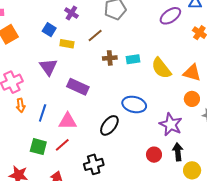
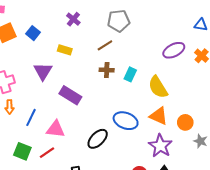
purple ellipse: (170, 16) -> (174, 50), moved
blue square: (49, 30) -> (33, 33), moved
brown line: (95, 35) -> (105, 45), moved
cyan rectangle: (133, 59) -> (130, 74), turned -64
orange triangle: (192, 73) -> (159, 116), moved

